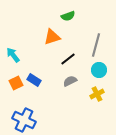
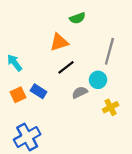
black line: (68, 59) -> (66, 67), moved
cyan circle: (99, 70) -> (98, 80), moved
blue cross: (24, 120) -> (27, 137), turned 35

